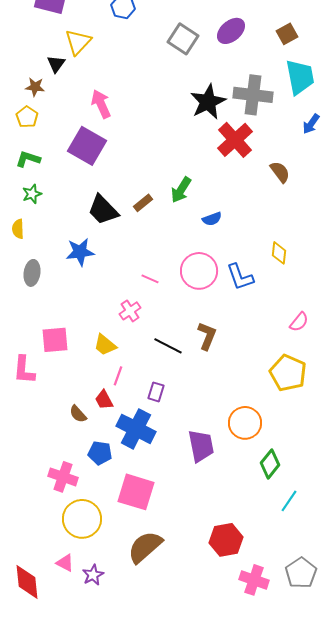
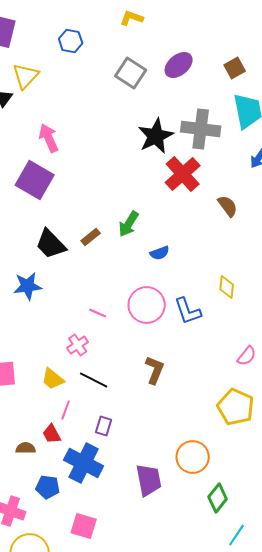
black line: (168, 346) -> (94, 380), moved
brown semicircle: (78, 414) -> (26, 448), turned 132
pink square: (136, 492) -> (84, 526), size x0.7

